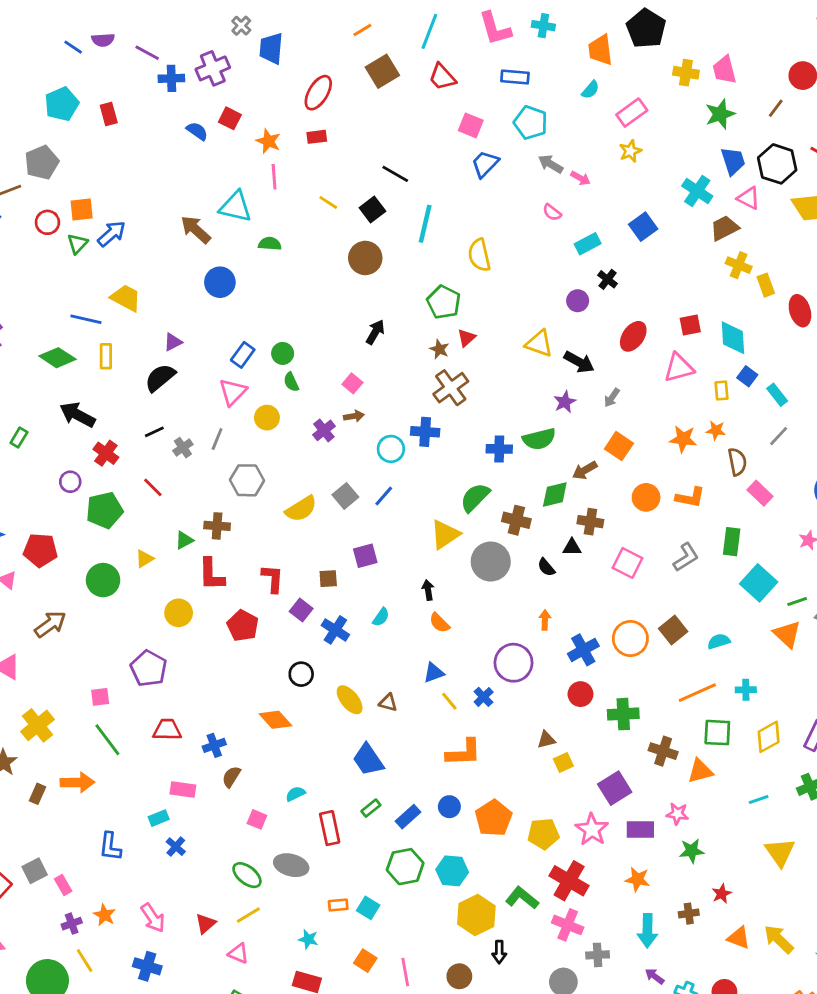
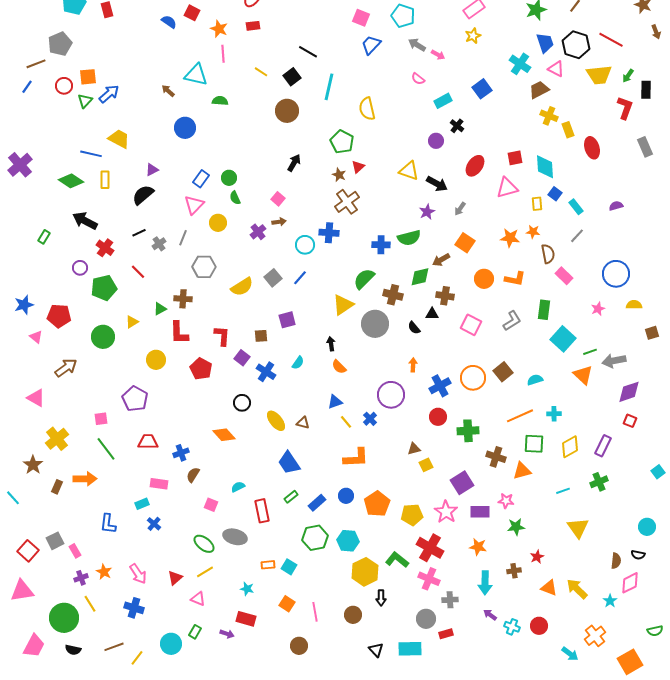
brown arrow: (196, 229) -> (168, 91), size x0.6

